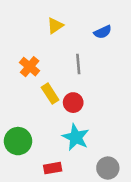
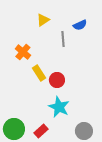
gray line: (78, 64) -> (63, 39), moved
green circle: (18, 141) -> (14, 129), moved
red rectangle: (53, 168) -> (41, 131), turned -32

